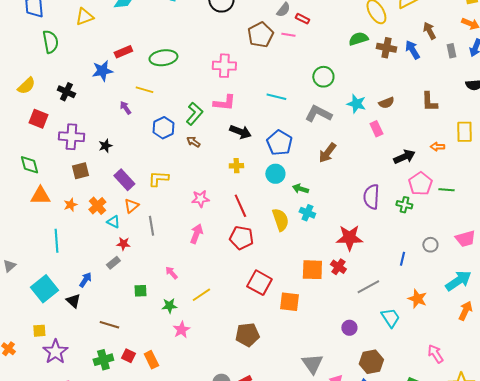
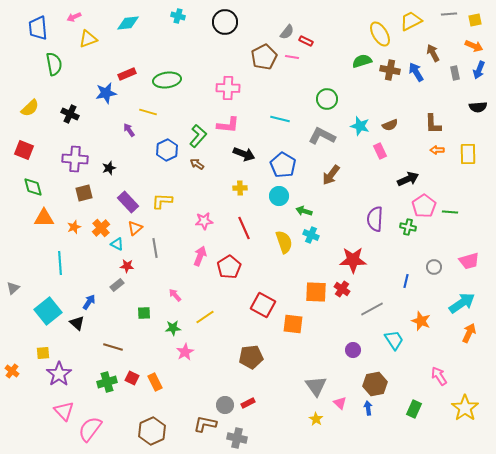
red square: (38, 119) -> (24, 150), moved
orange arrow: (437, 147) -> (437, 150), moved
red pentagon: (241, 238) -> (229, 267), moved, turned 30

